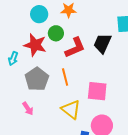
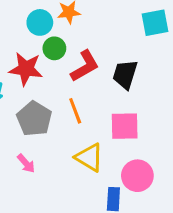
cyan circle: (39, 14) -> (40, 22), moved
black trapezoid: (102, 43) -> (125, 74), moved

